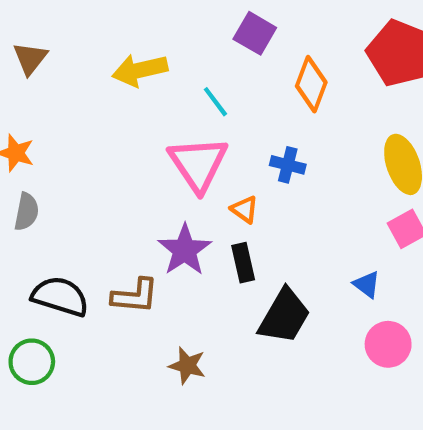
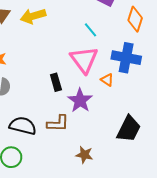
yellow arrow: (140, 70) -> (33, 16), moved
blue cross: (288, 165) -> (126, 58), size x1.8
black rectangle: (243, 263) -> (56, 82), moved

